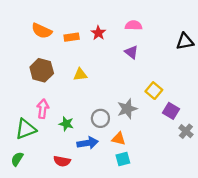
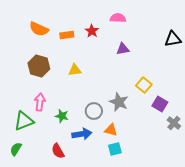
pink semicircle: (134, 25) -> (118, 18), moved
purple triangle: (131, 52) -> (123, 49), turned -48
gray star: (127, 109) -> (119, 102), turned -30
red semicircle: (62, 161) -> (58, 151), turned 49

